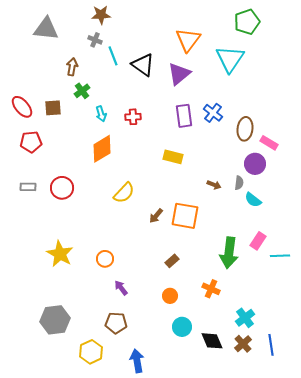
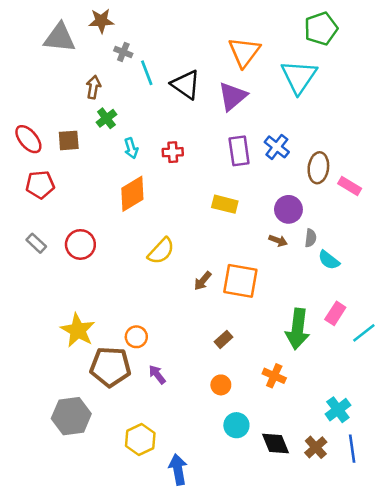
brown star: (101, 15) -> (101, 21), moved
purple circle: (255, 164) -> (288, 209), moved
gray rectangle: (28, 187) -> (36, 243), turned 42
cyan line: (280, 256) -> (364, 333), turned -36
cyan cross: (245, 318) -> (338, 410), moved
brown pentagon: (116, 323) -> (110, 367), moved, size x1.4
yellow hexagon: (91, 352) -> (140, 440), moved

